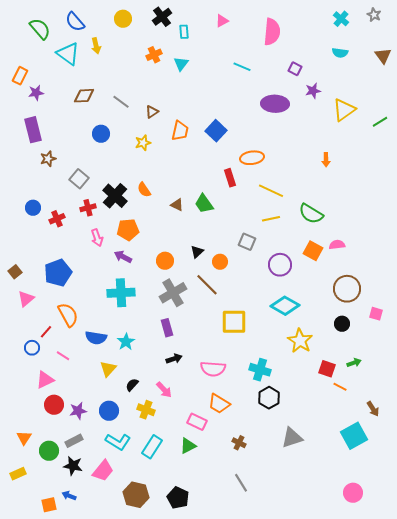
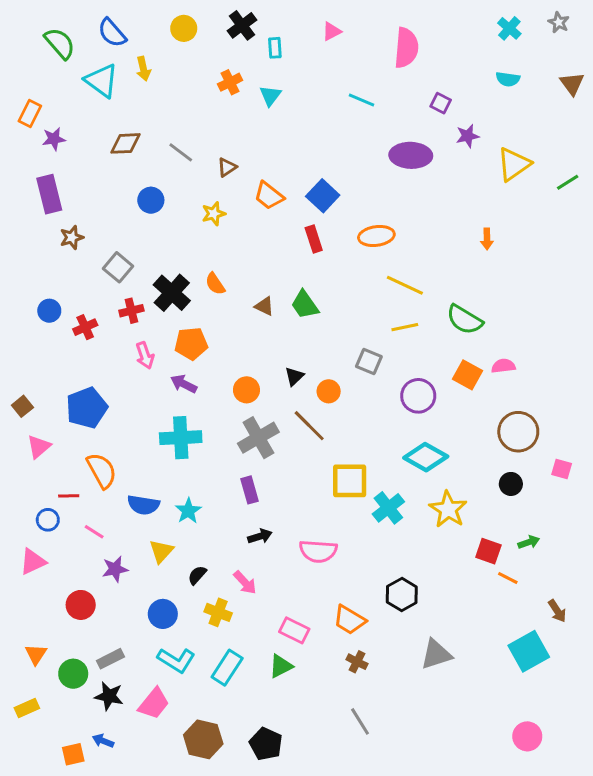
orange trapezoid: (180, 131) -> (269, 196), turned 115
red rectangle: (230, 178) -> (314, 239), moved
red line: (46, 332) -> (69, 496), turned 48
cyan cross: (260, 370) -> (388, 508), moved, turned 35
pink triangle: (45, 380) -> (33, 562), moved
orange trapezoid: (219, 404) -> (350, 620), moved
purple star: (78, 411) -> (115, 569), moved

